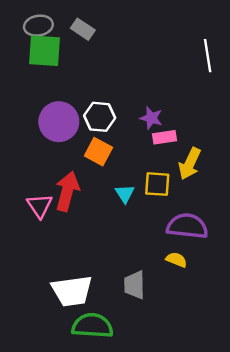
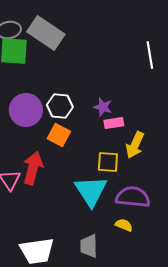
gray rectangle: (83, 29) -> (46, 33), size x1.8
cyan triangle: (125, 194) -> (91, 191), moved, size x2.0

